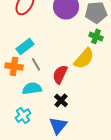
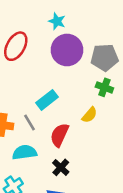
cyan rectangle: (25, 46) -> (47, 100), moved
yellow semicircle: (84, 58) -> (89, 115), size x0.6

